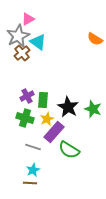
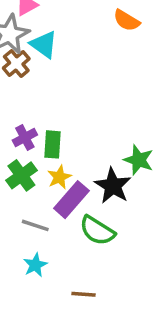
orange semicircle: (95, 39) -> (127, 20), moved
black star: (68, 107) -> (113, 186), moved
green cross: (25, 118) -> (21, 175), turned 36
brown line: (30, 183) -> (83, 294), moved

